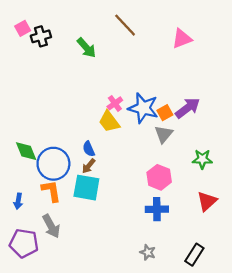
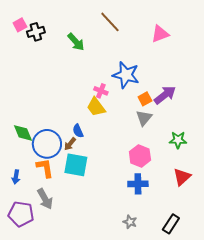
pink cross: (115, 103) -> (101, 91), turned -32
blue star: (143, 108) -> (126, 75), moved
brown arrow: (89, 166) -> (70, 144), moved

